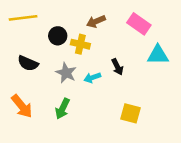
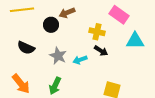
brown arrow: (96, 21) -> (67, 13), moved
yellow cross: (80, 44) -> (97, 32), moved
black arrow: (117, 67) -> (101, 51), turned -32

